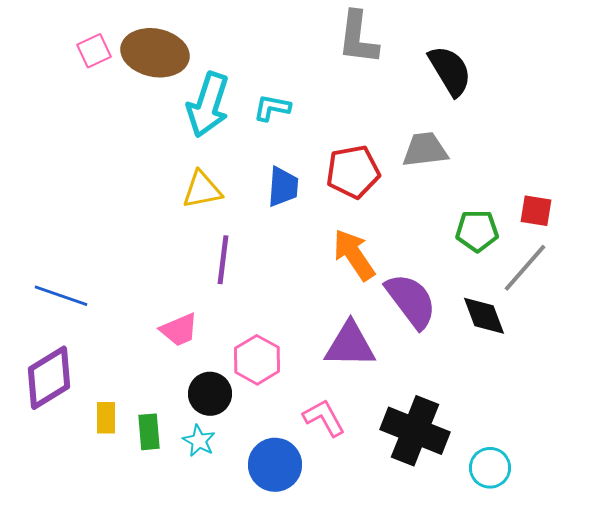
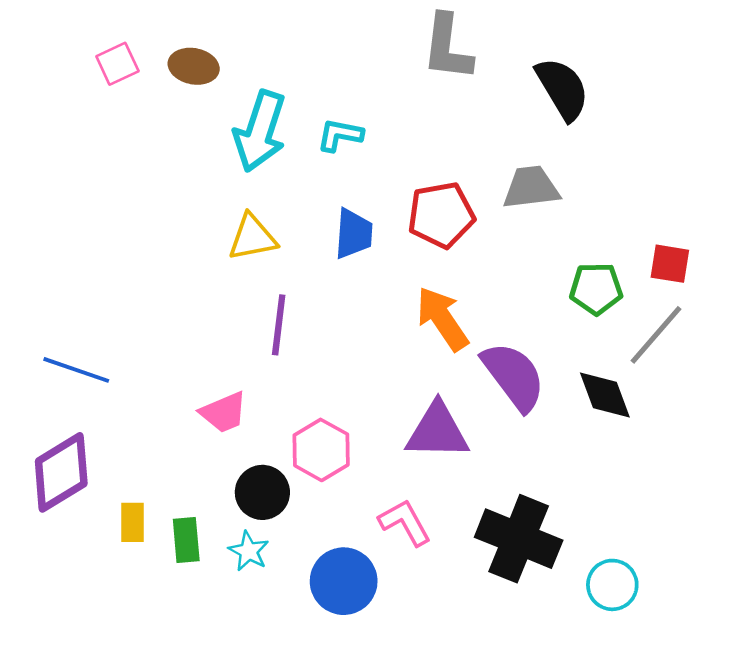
brown ellipse: (155, 53) -> (194, 66), size x0.6

